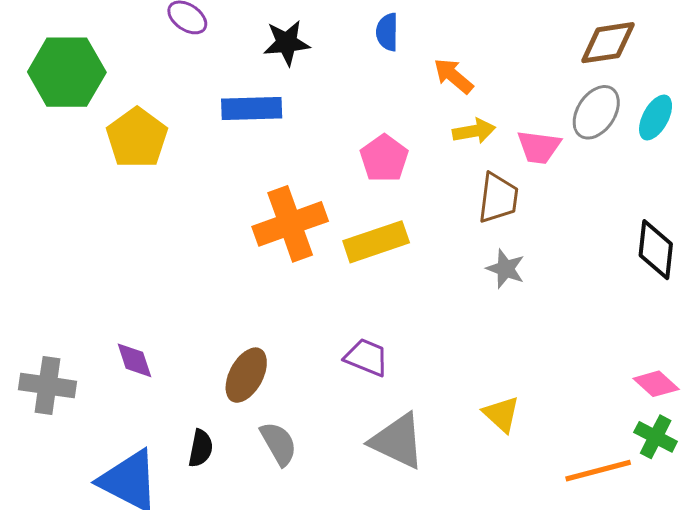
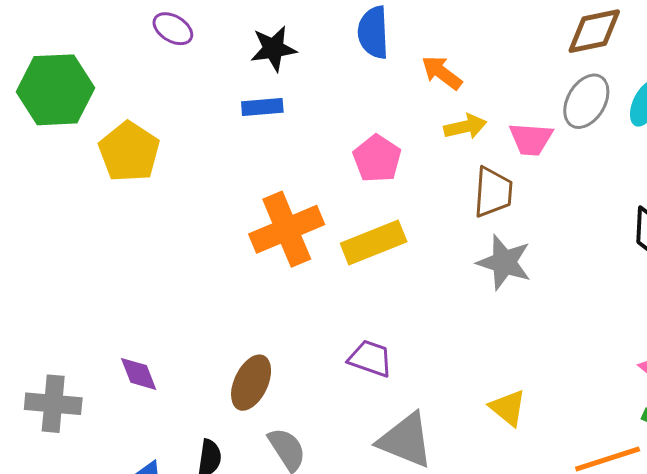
blue semicircle: (387, 32) -> (373, 32), size x1.4
blue rectangle: (252, 109) -> (262, 107), moved, size x0.7
gray star: (506, 269) -> (504, 262), size x1.4

